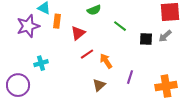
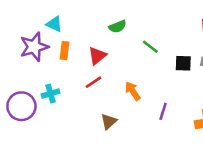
orange rectangle: (57, 21) -> (64, 51), moved
red line: (87, 54) -> (94, 82), moved
purple circle: (18, 85) -> (21, 106), moved
brown triangle: (99, 85) -> (109, 121), moved

